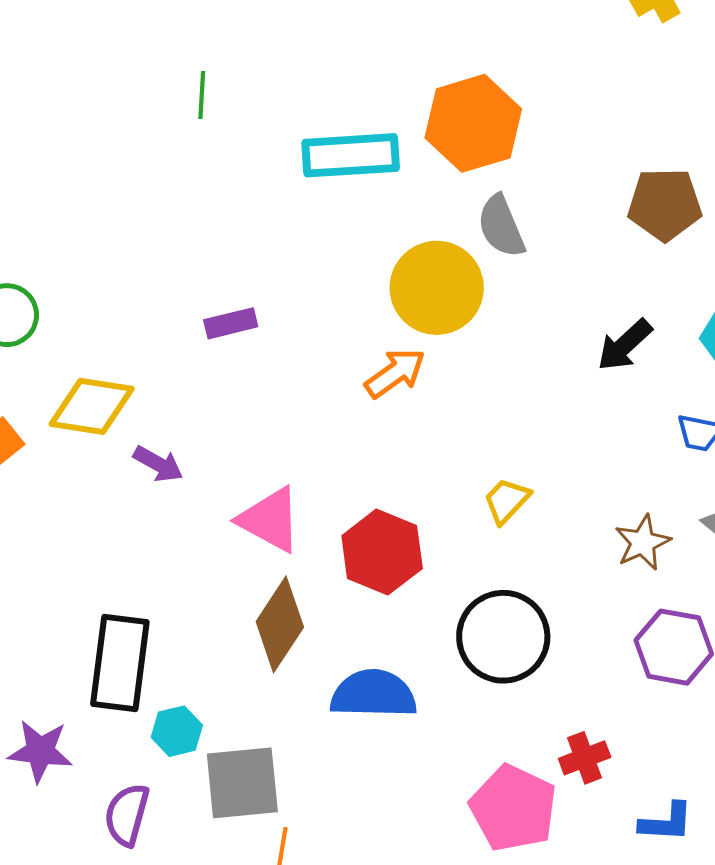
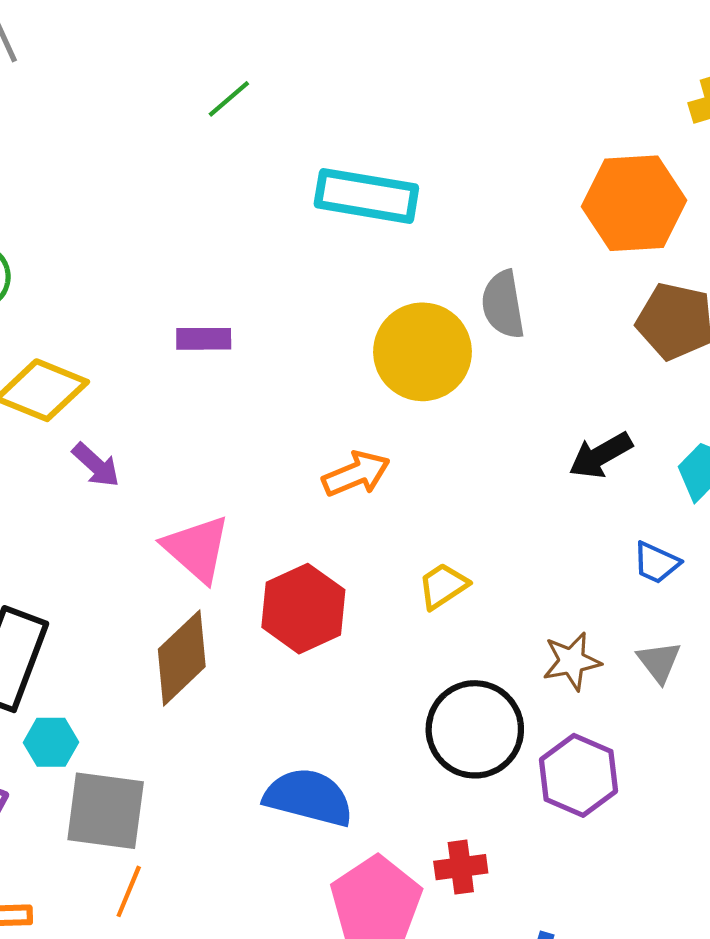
green line: (202, 95) -> (229, 99), turned 33
orange hexagon: (473, 123) -> (634, 203), moved
orange arrow: (395, 373) -> (356, 474), moved
black circle: (503, 637) -> (475, 729), moved
blue semicircle: (373, 694) -> (309, 797), moved

